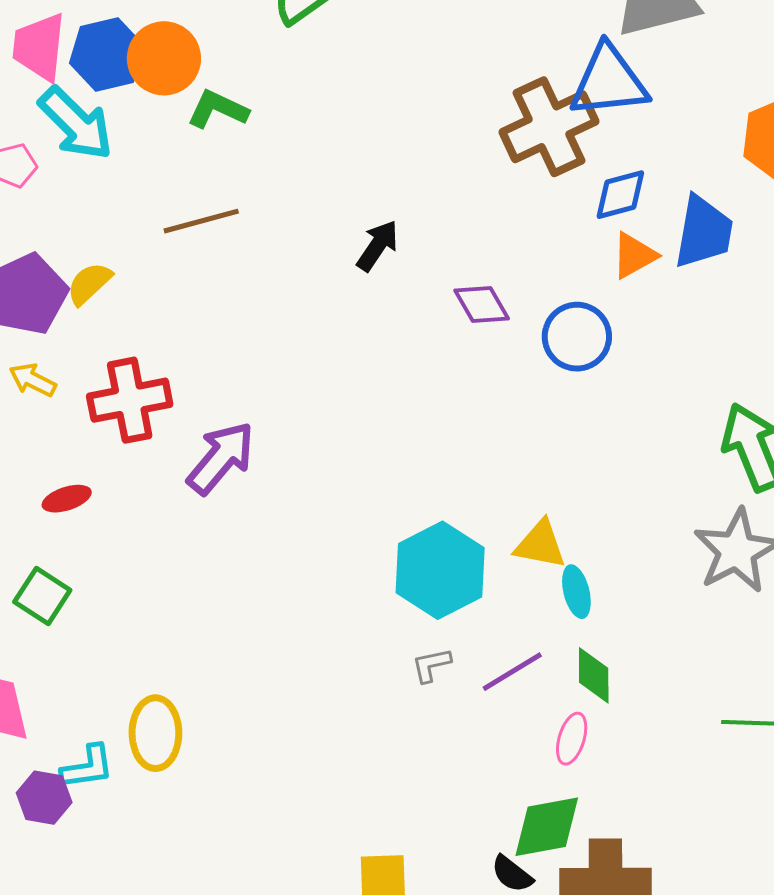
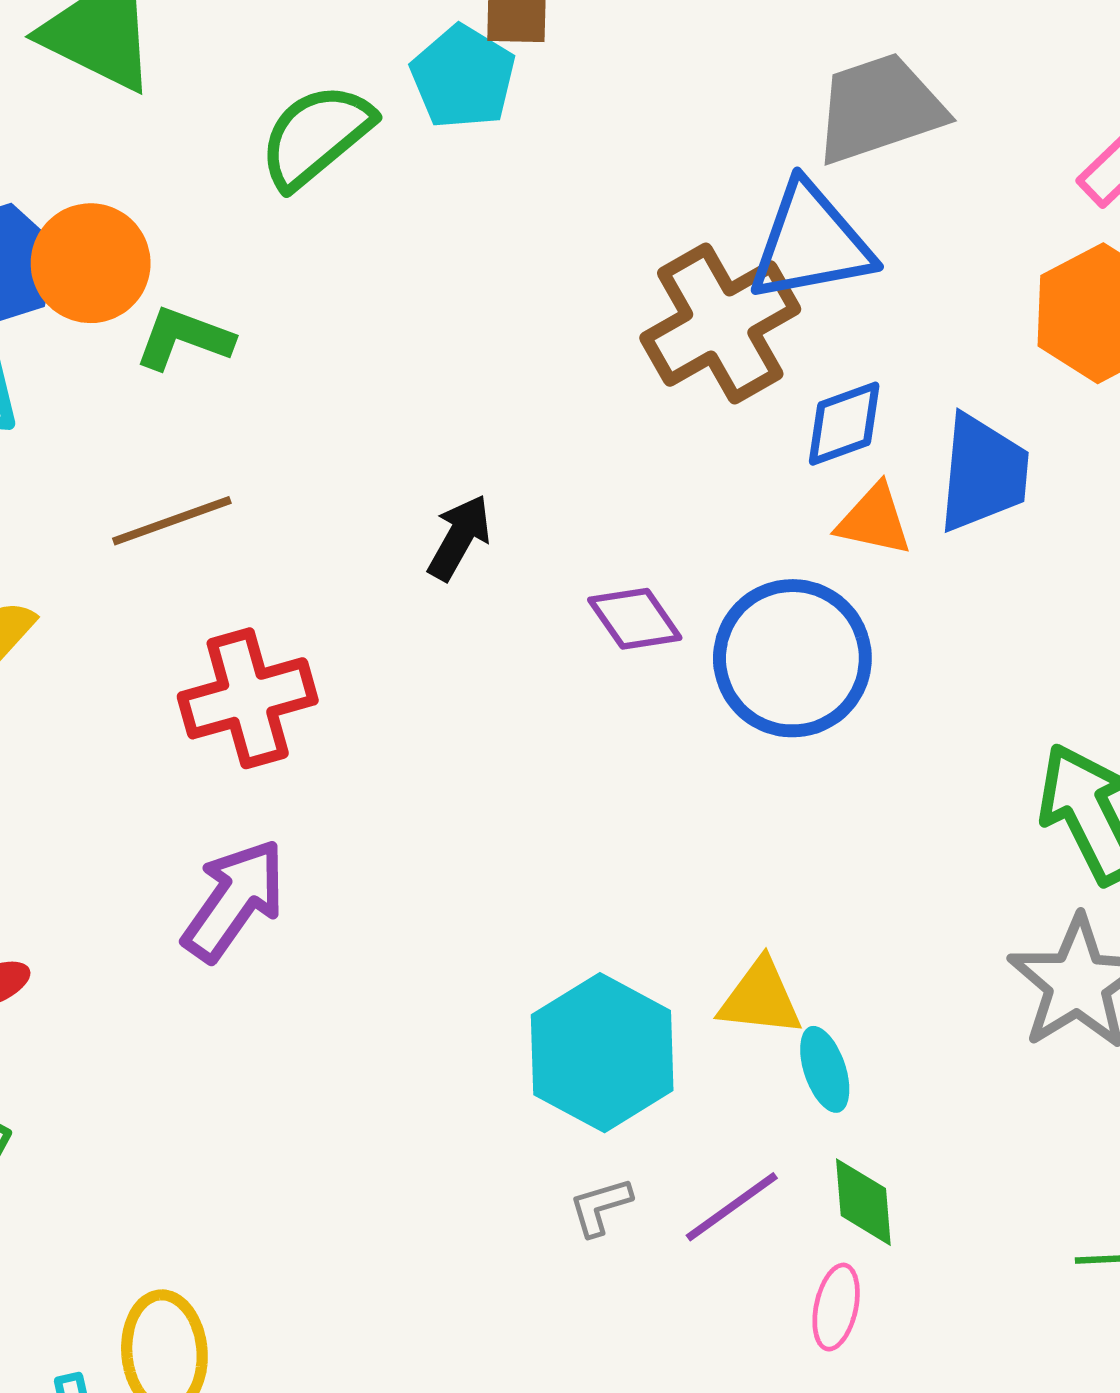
orange triangle: (634, 255) -> (874, 520), turned 46
blue circle: (577, 337) -> (792, 658), size x1.4
red cross: (130, 400) -> (248, 698), moved

